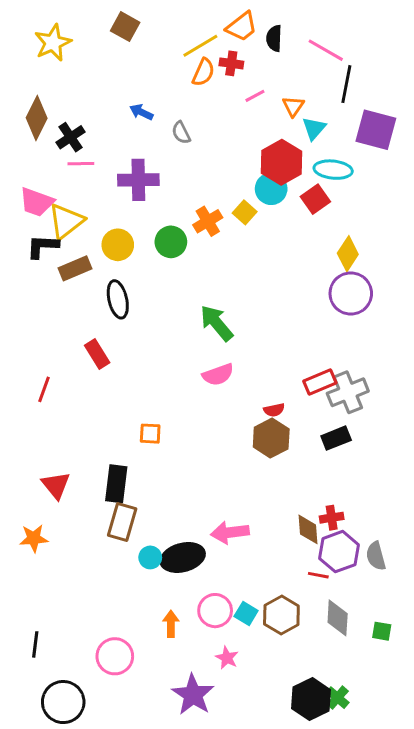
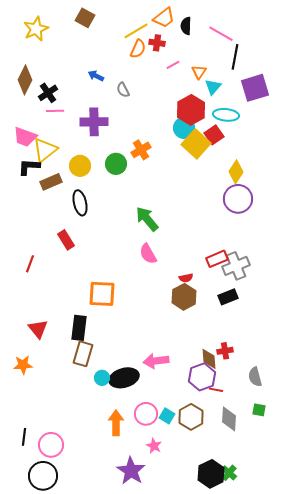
purple square: (376, 130) -> (255, 88), turned -32
yellow square: (245, 212) -> (196, 144), moved, size x1.8
pink semicircle: (218, 375) -> (148, 254), turned 80
orange square: (150, 434) -> (102, 294), size x1.8
purple hexagon: (339, 552) -> (202, 377), moved
orange arrow: (171, 624) -> (116, 423), size x1.4
green square: (382, 631) -> (259, 410), moved
pink circle: (115, 656) -> (51, 445), moved

